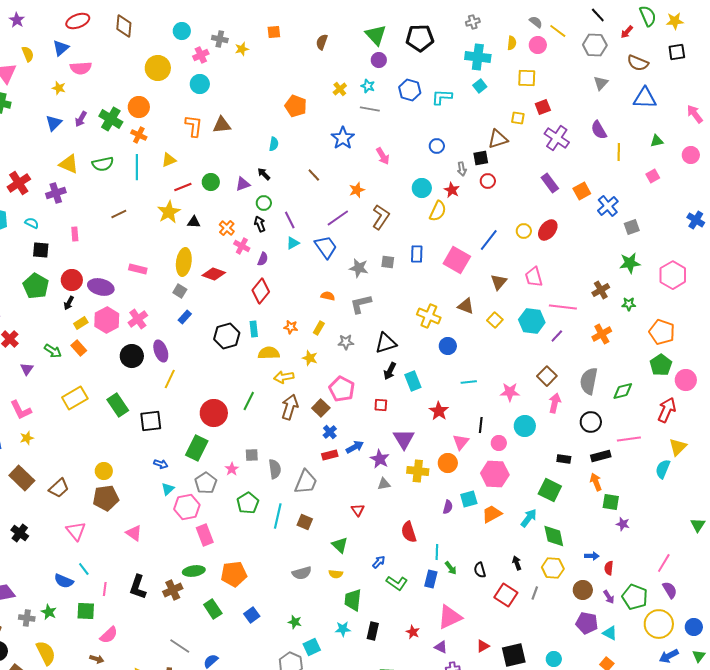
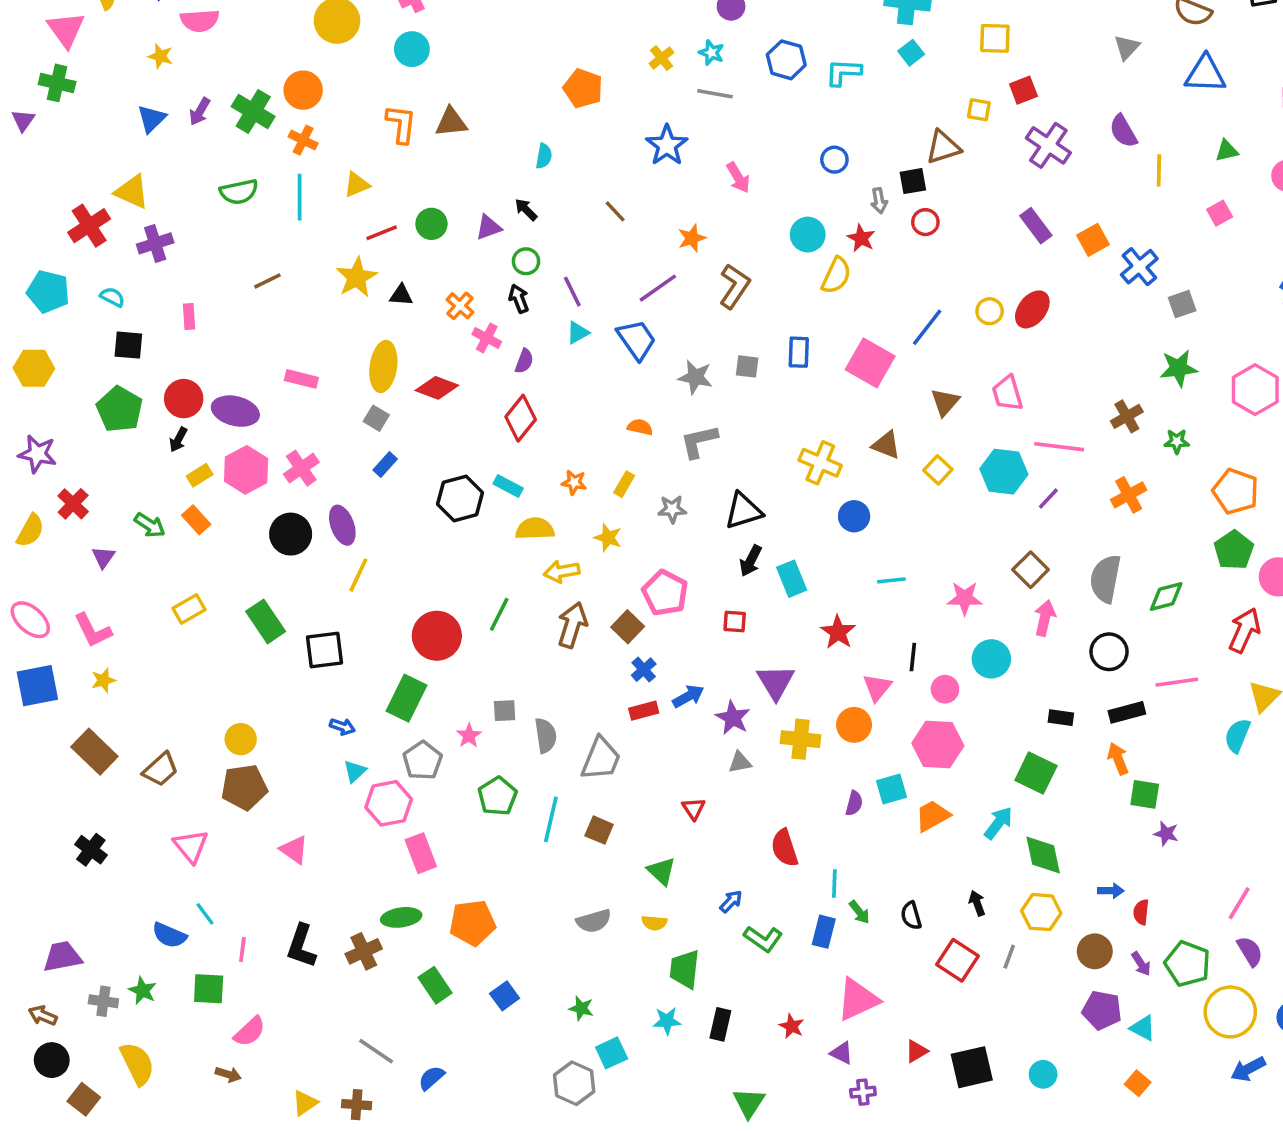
yellow triangle: (69, 164) -> (132, 192), moved
cyan rectangle: (254, 329) -> (508, 486), turned -56
yellow rectangle: (75, 398) -> (189, 609), size x0.7

